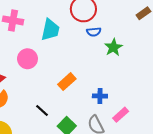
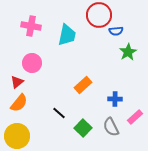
blue semicircle: (94, 32) -> (116, 31), moved
pink circle: (27, 59) -> (32, 63), moved

